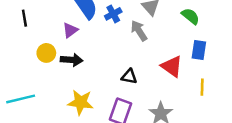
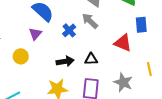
blue cross: (113, 14) -> (69, 30), moved
black arrow: (72, 60) -> (65, 61), moved
yellow line: (202, 87) -> (149, 69), moved

